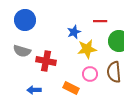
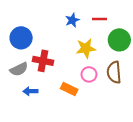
blue circle: (25, 20) -> (21, 38), moved
blue star: (74, 32) -> (72, 20), moved
gray semicircle: (22, 51) -> (19, 69), moved, turned -42

